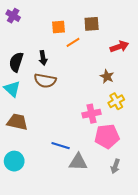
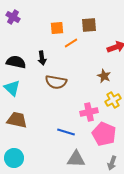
black semicircle: (16, 62) -> (16, 62), turned 84
brown semicircle: (45, 81) -> (56, 82), moved
pink pentagon: (107, 136) -> (104, 134), turned 30
blue line: (61, 146) -> (66, 132), moved

